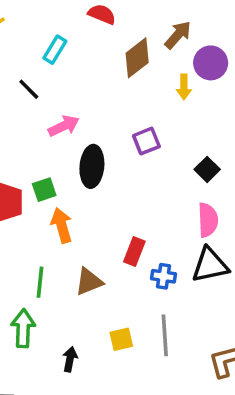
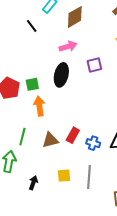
brown diamond: (137, 58) -> (75, 17), moved
pink arrow: (64, 126) -> (68, 46), moved
red rectangle: (134, 251) -> (73, 135), moved

